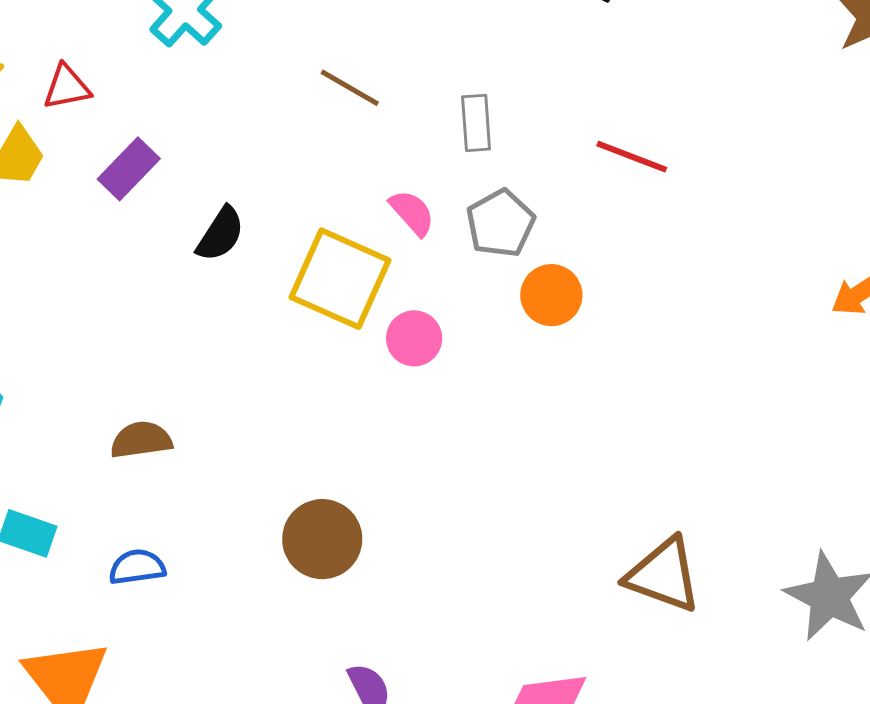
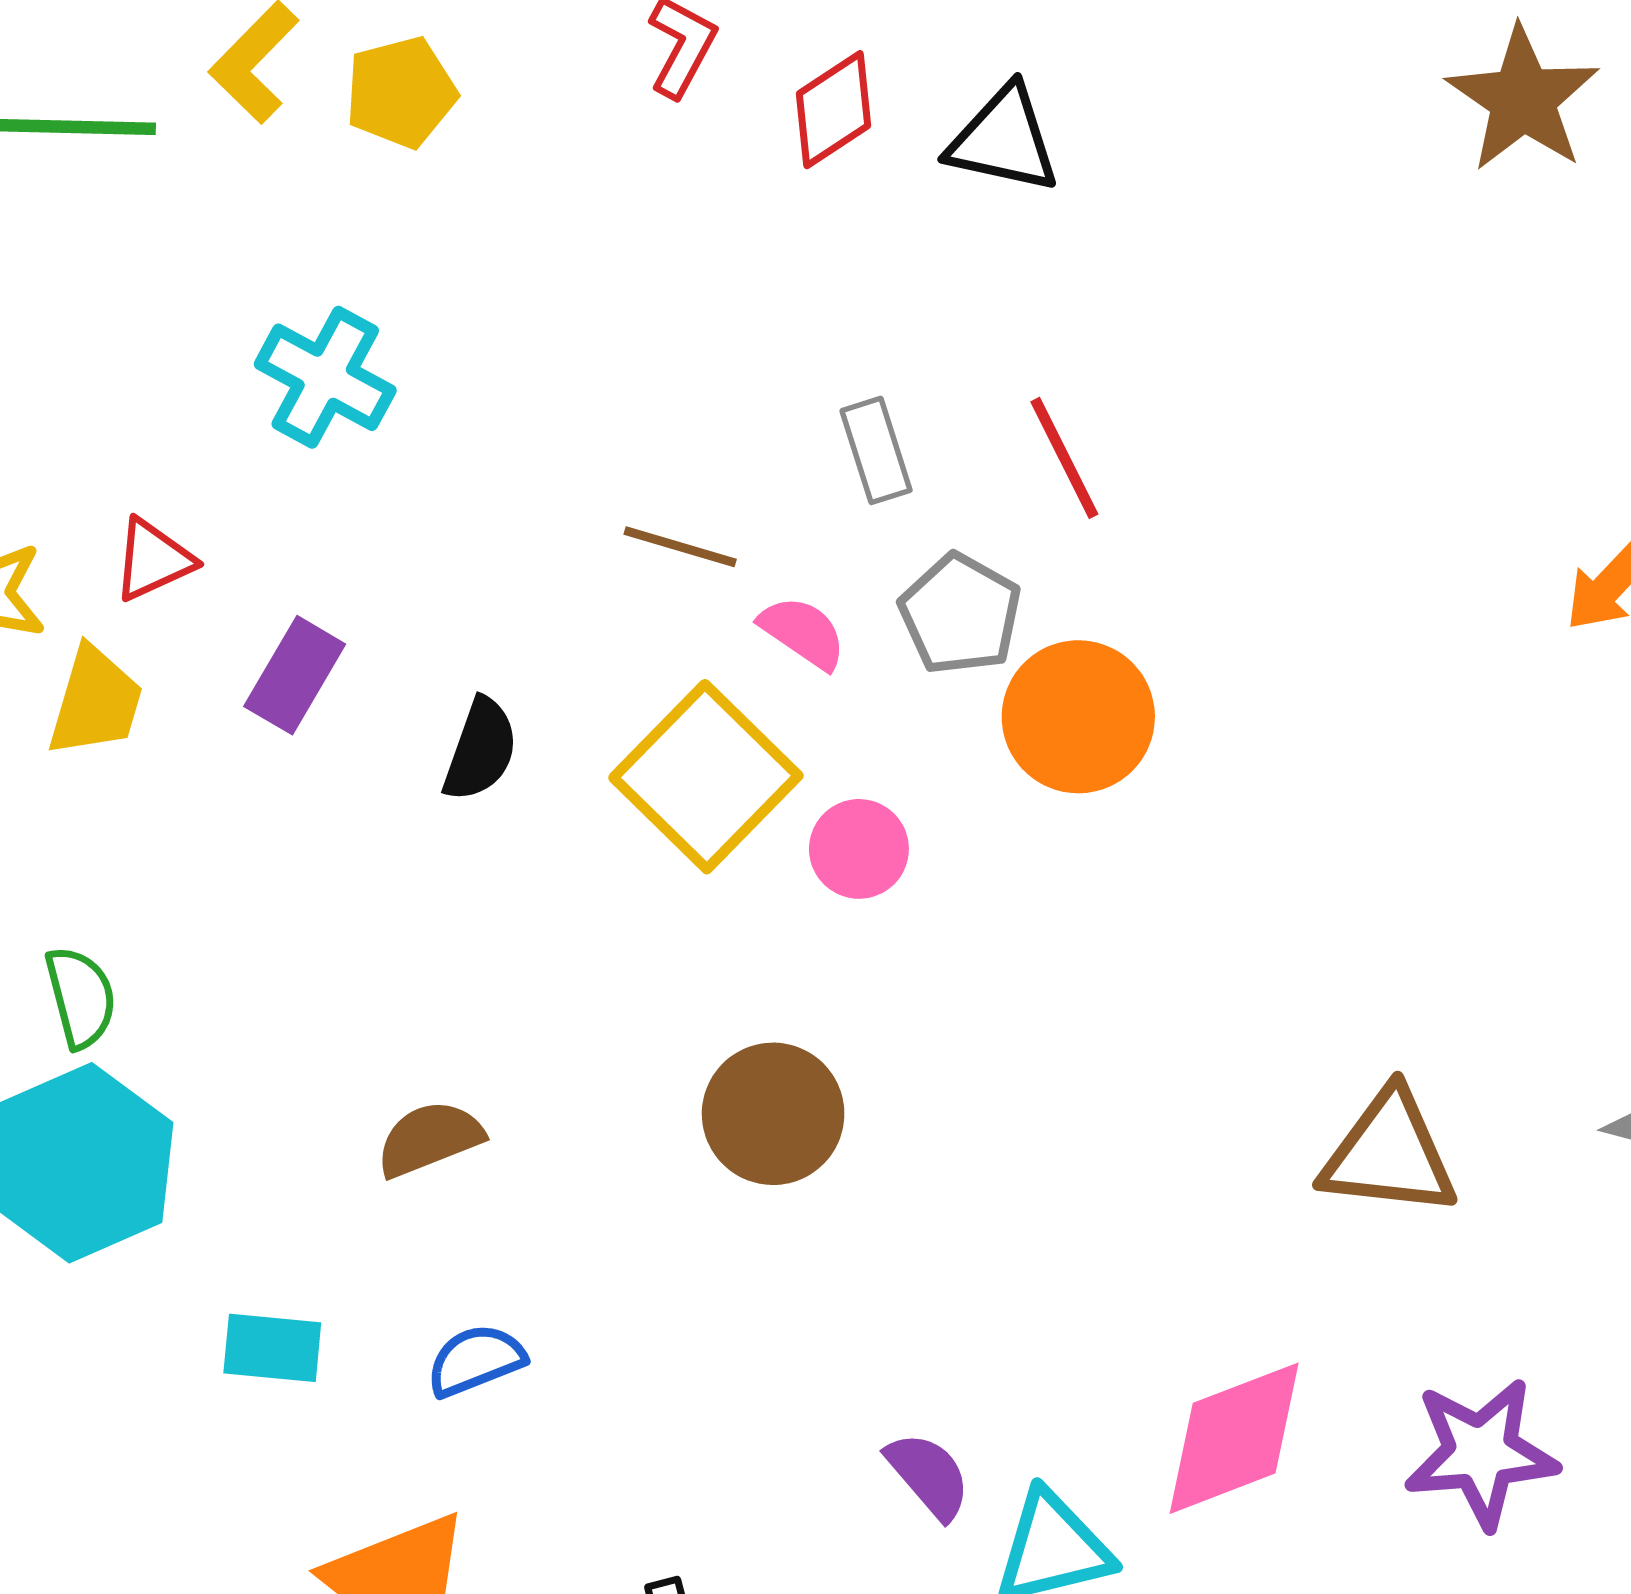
brown line: (350, 88) -> (680, 547), moved
red line: (632, 157) -> (1064, 458), moved, turned 56
yellow square: (340, 279) -> (706, 777), turned 34
orange circle: (551, 295) -> (1078, 717), size x1.4
brown circle: (322, 539) -> (773, 1114), moved

